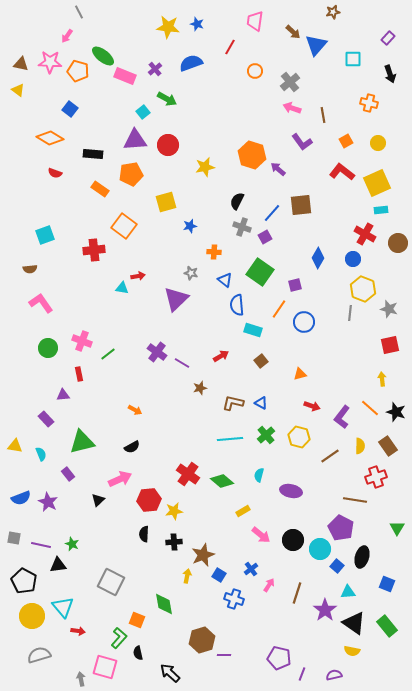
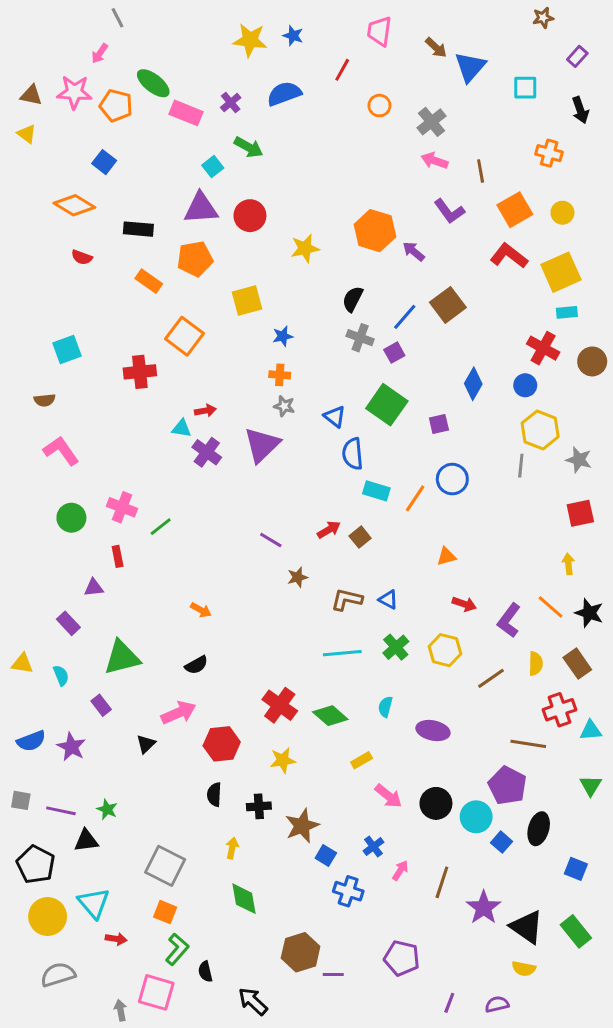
brown star: (333, 12) -> (543, 18), moved
orange square: (346, 141) -> (515, 210), size x1.6
brown square: (301, 205) -> (448, 305), turned -30
orange cross: (214, 252) -> (280, 375), moved
orange line: (279, 309) -> (415, 498), moved
purple cross: (157, 352) -> (207, 452), moved
brown square: (261, 361) -> (360, 537), moved
yellow star: (174, 511) -> (283, 760), moved
yellow arrow: (187, 576) -> (232, 848), moved
cyan triangle: (348, 592) -> (591, 731), moved
orange square: (137, 620) -> (165, 912), moved
purple pentagon: (279, 658) -> (402, 958), moved

